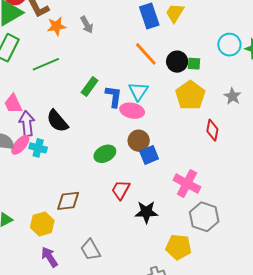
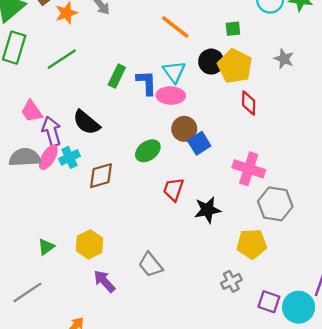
black circle: (177, 62) -> (211, 62), moved
red diamond: (212, 130) -> (249, 103), moved
cyan cross: (38, 148) -> (69, 157), turned -30
brown diamond: (68, 201) -> (101, 176), moved

